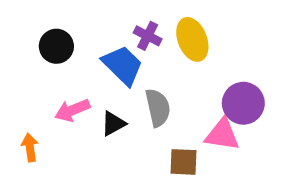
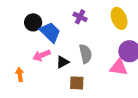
yellow ellipse: (192, 39) -> (119, 18), moved
blue trapezoid: (123, 65) -> (50, 32), moved
brown square: (183, 162) -> (77, 83), moved

